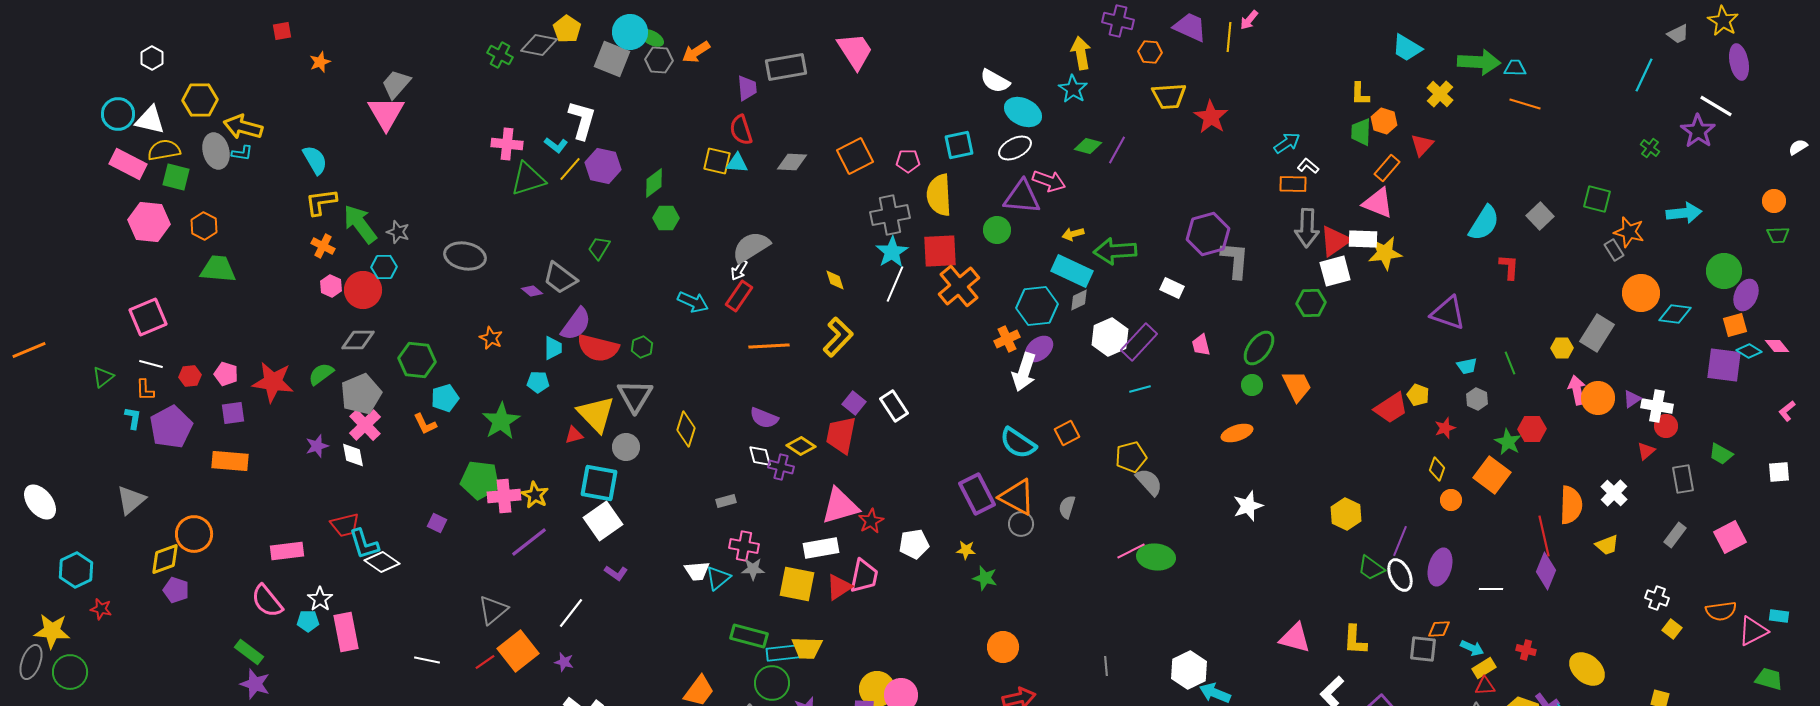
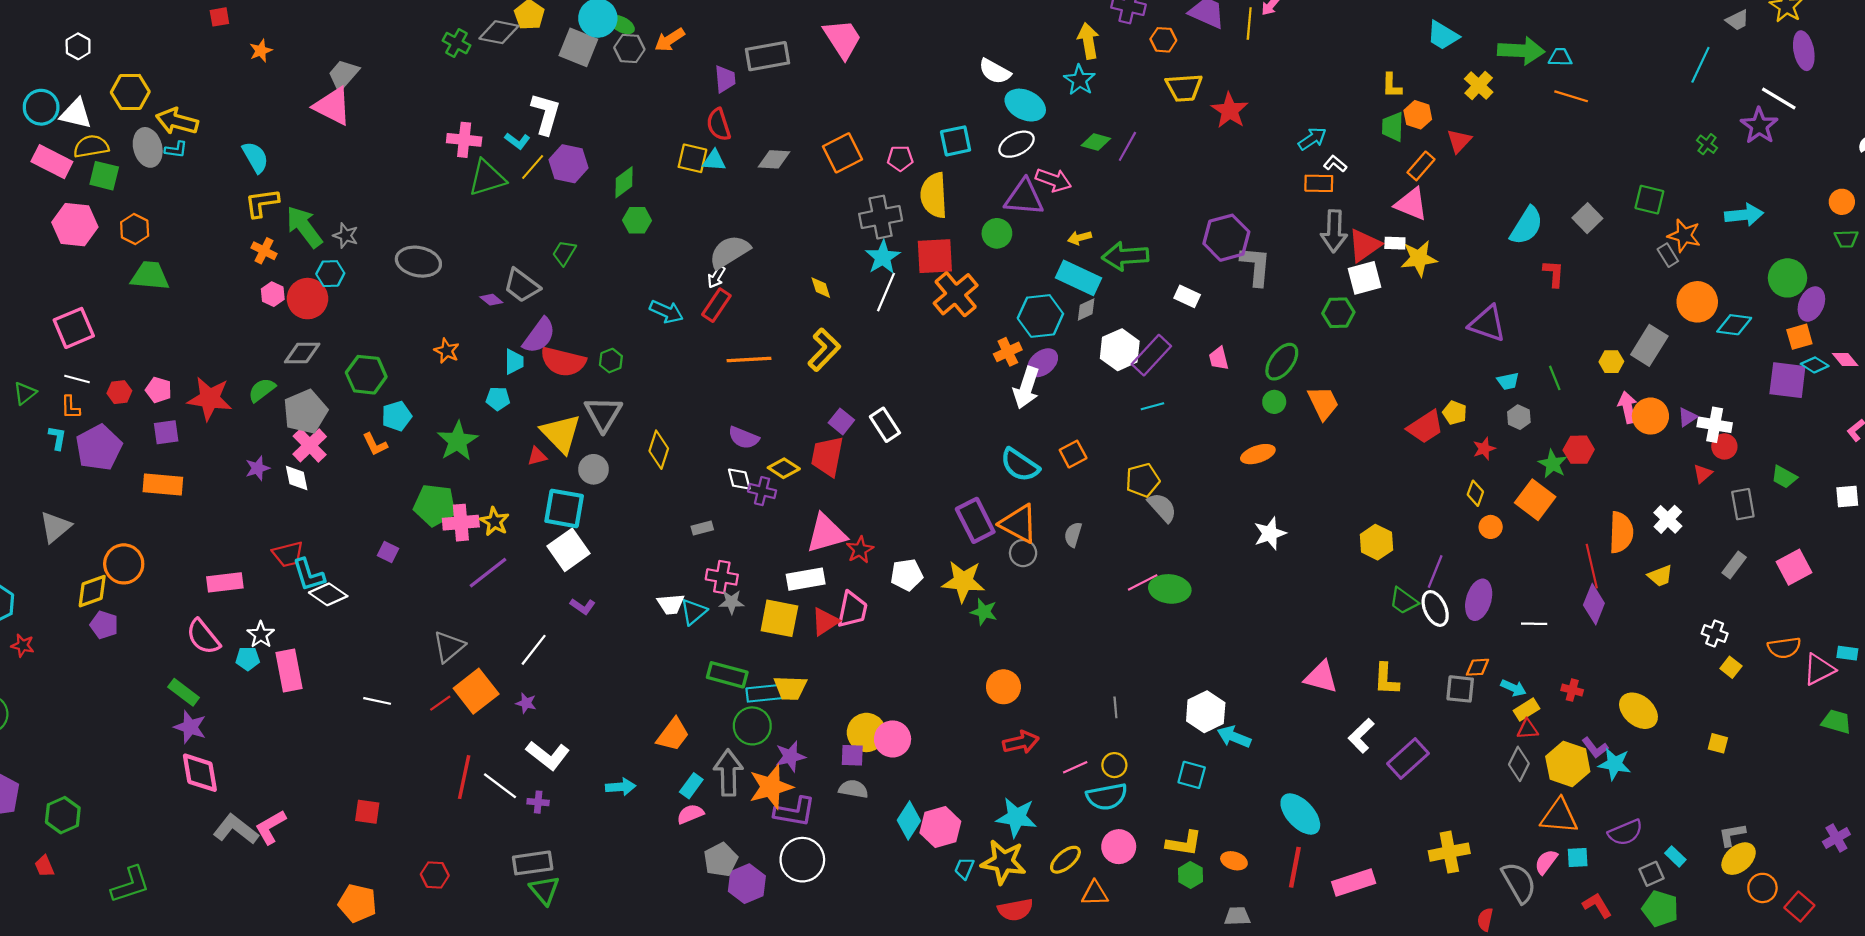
pink triangle: (386, 113) -> (333, 106), turned -33
white rectangle: (1363, 239) -> (1395, 243), size x0.7
yellow star: (966, 550) -> (963, 581), size x2.0

